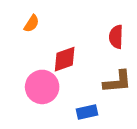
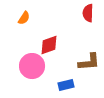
red semicircle: (116, 37) -> (88, 13), moved

